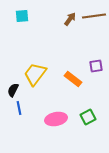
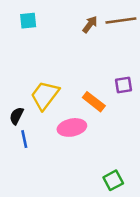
green square: (88, 117) -> (113, 180), moved
pink ellipse: (56, 119) -> (72, 127), moved

